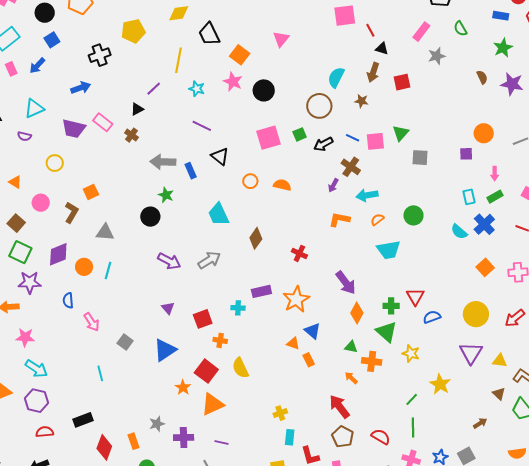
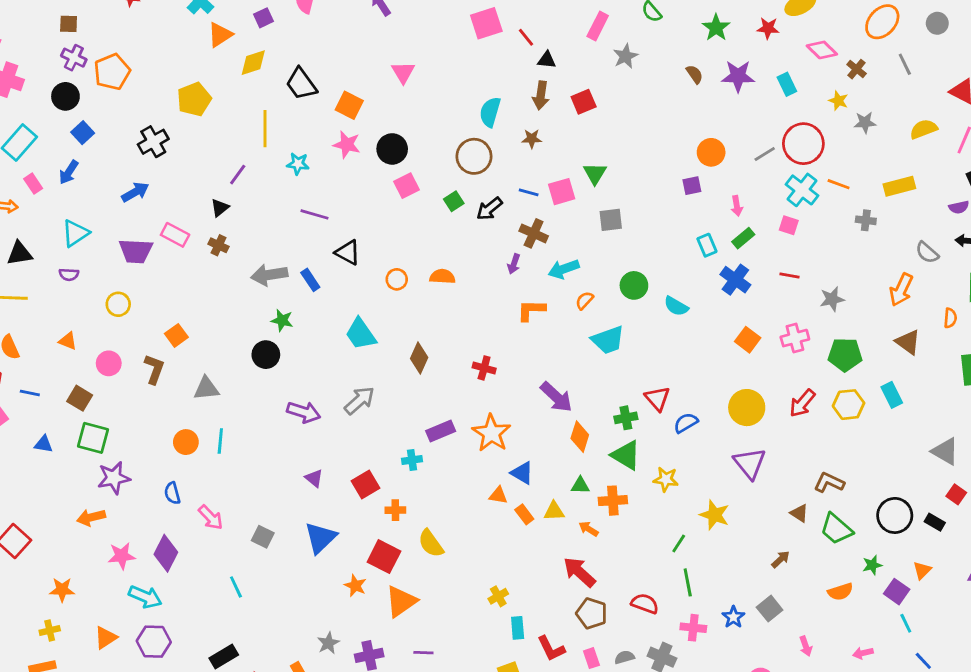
pink square: (268, 138) -> (407, 186), moved, size x0.7
gray square: (420, 158) -> (611, 220), moved
cyan semicircle: (459, 232) -> (676, 306), moved
purple diamond: (58, 254) -> (166, 553), moved, turned -30
yellow triangle: (500, 361) -> (554, 511), moved

